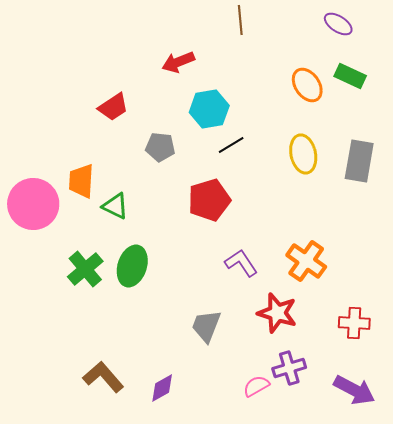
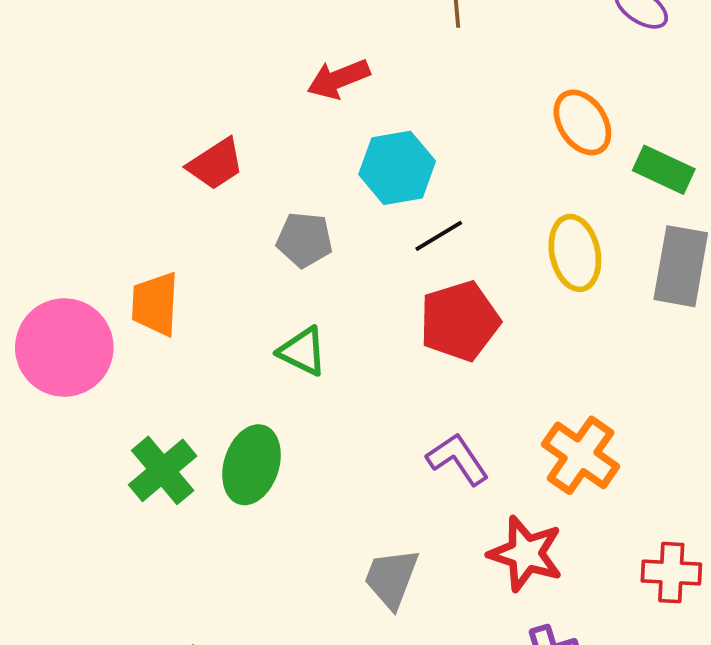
green rectangle: (350, 76) -> (664, 170), moved
red pentagon: (209, 200) -> (460, 321), moved
green triangle: (115, 206) -> (303, 351), moved

